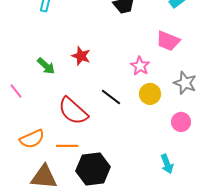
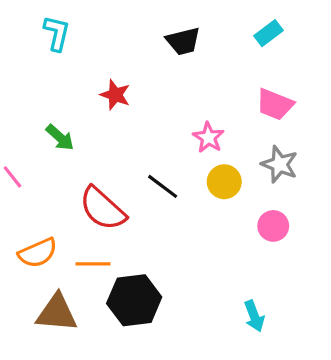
pink trapezoid: (168, 41) -> (275, 104), moved
red star: (81, 56) -> (115, 95), moved
cyan arrow: (167, 164) -> (254, 316), moved

